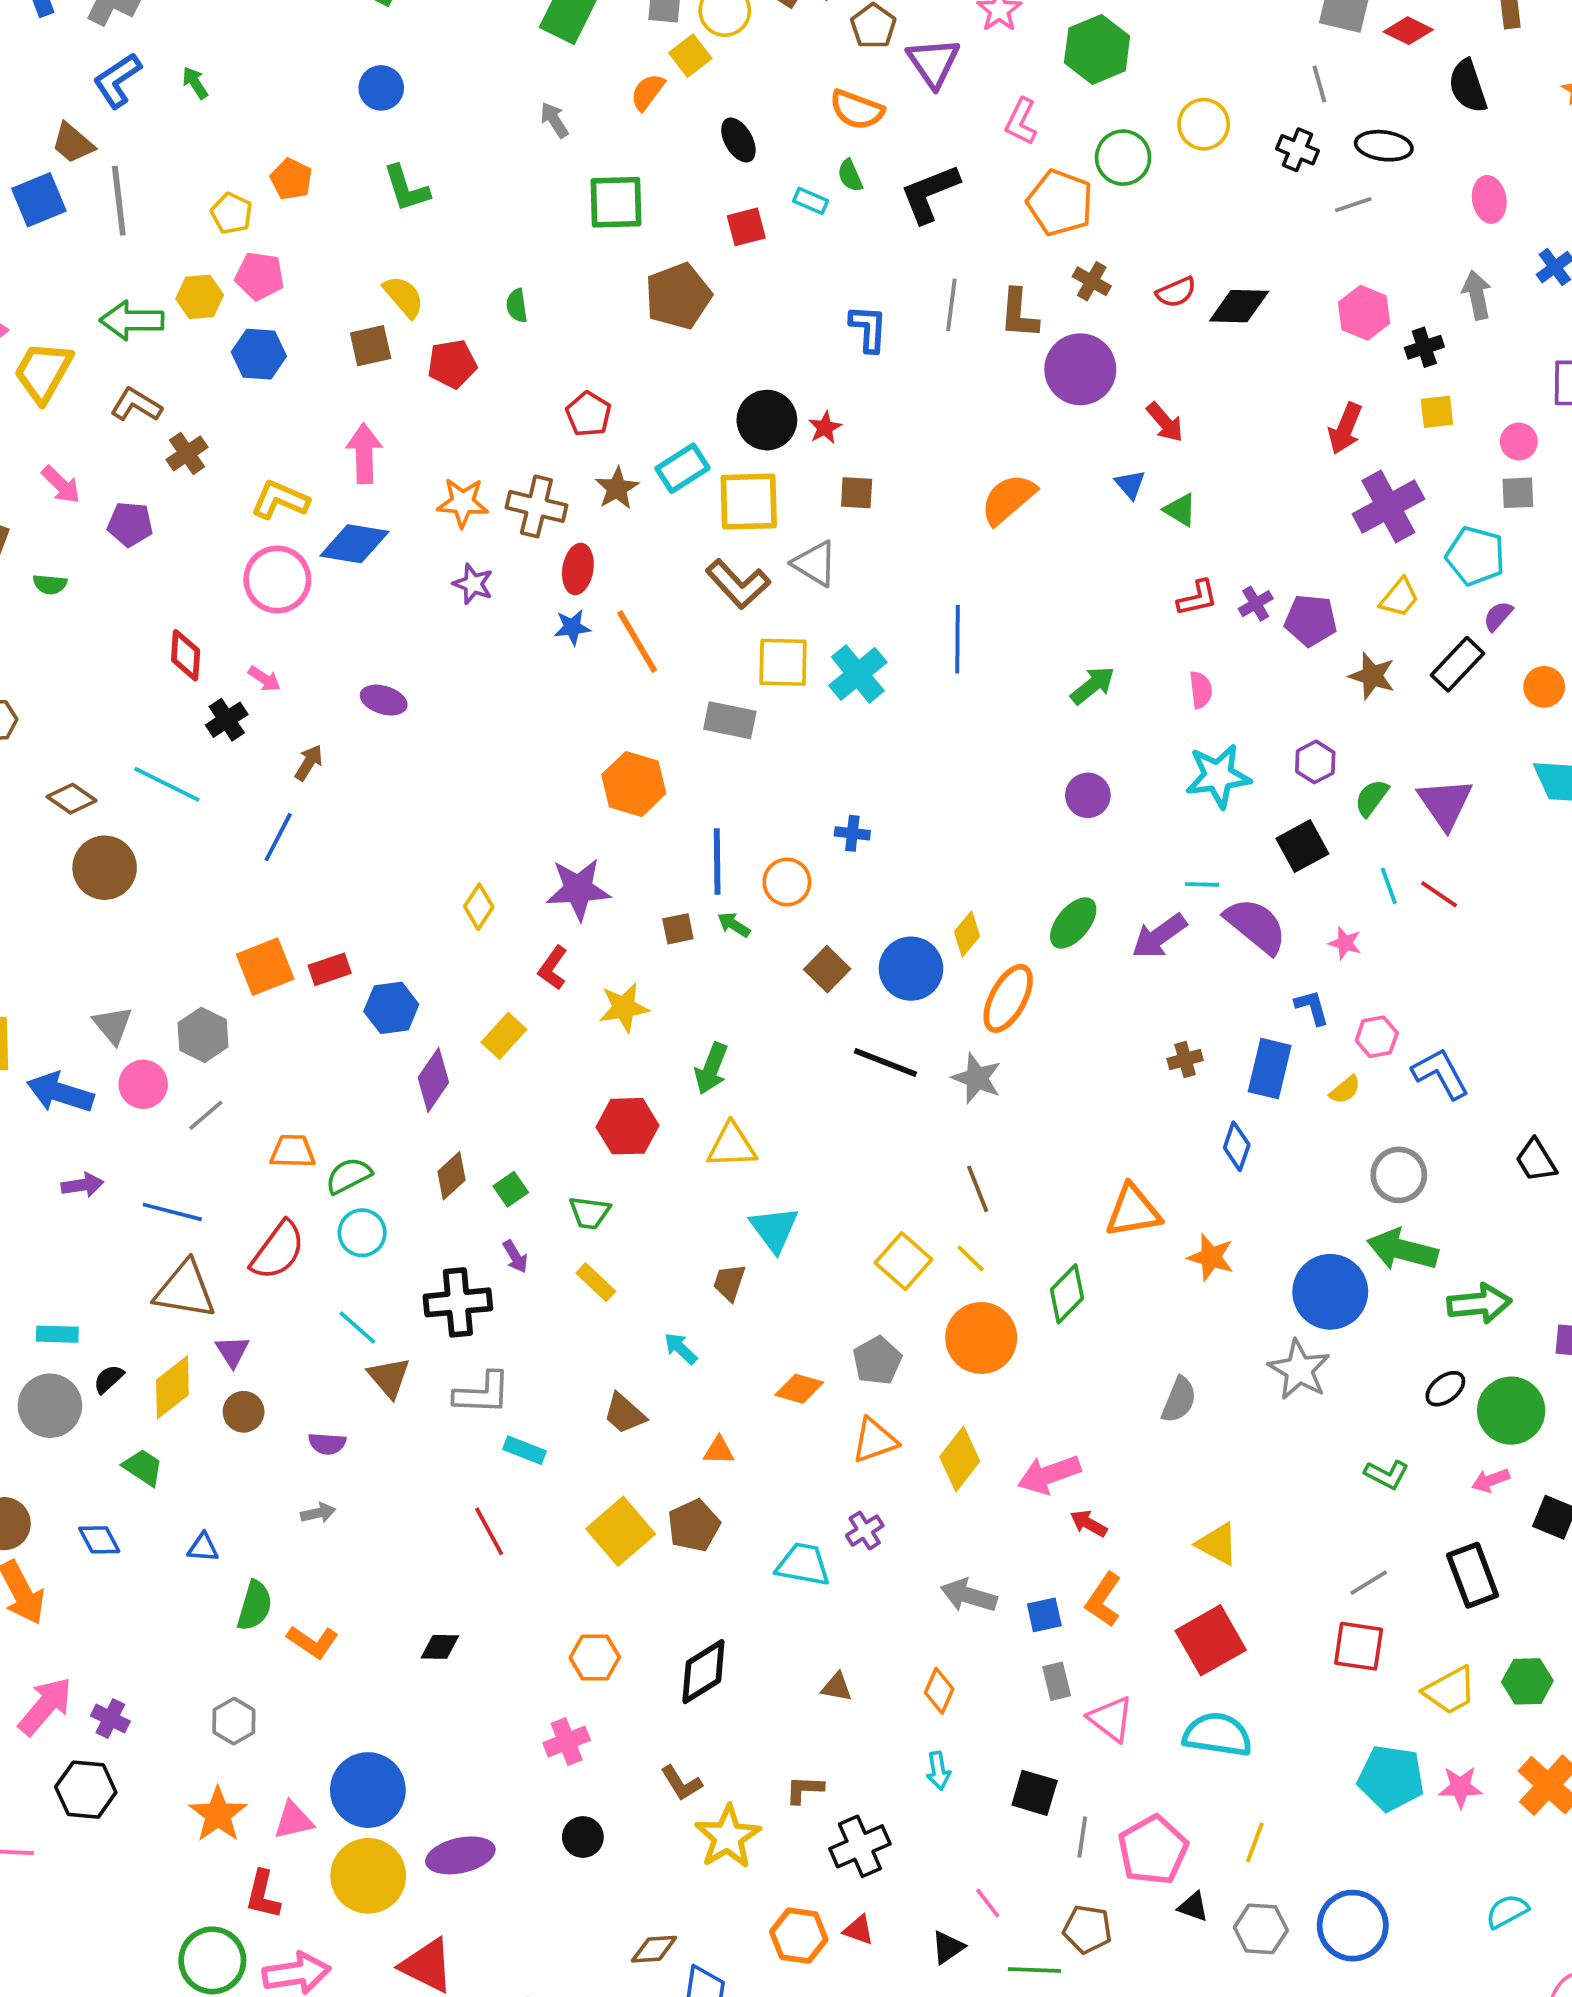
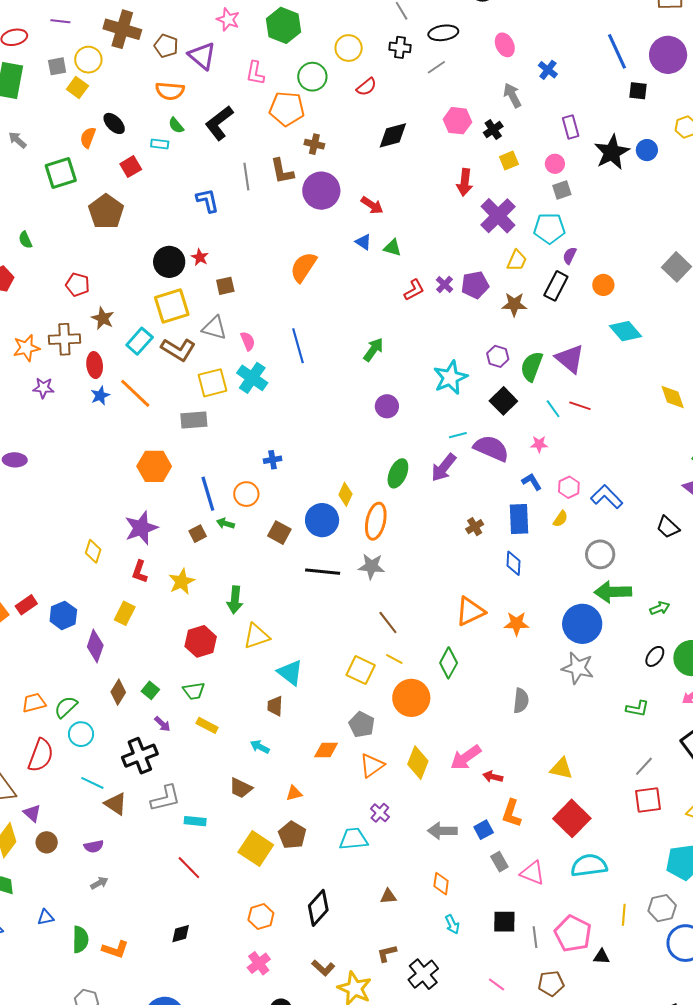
orange semicircle: (647, 92) -> (88, 138), moved
red semicircle: (1176, 292) -> (366, 87), moved
cyan rectangle: (682, 468) -> (140, 341), moved
pink semicircle: (1201, 690) -> (248, 341), moved
green semicircle: (1372, 798) -> (532, 366), size x1.4
green arrow: (1479, 1304) -> (660, 608), size x0.6
gray hexagon: (1261, 1929) -> (662, 908), moved

